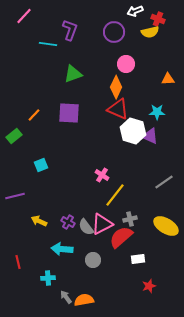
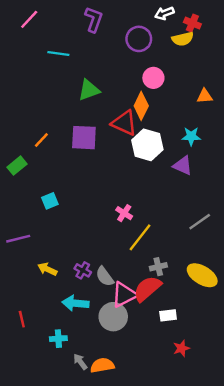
purple L-shape: (70, 30) -> (94, 19), moved
red triangle: (118, 109) -> (124, 123), moved
white hexagon: (133, 131) -> (147, 145), moved
pink triangle: (102, 224) -> (124, 295), moved
gray circle: (93, 260) -> (113, 317), size x1.5

